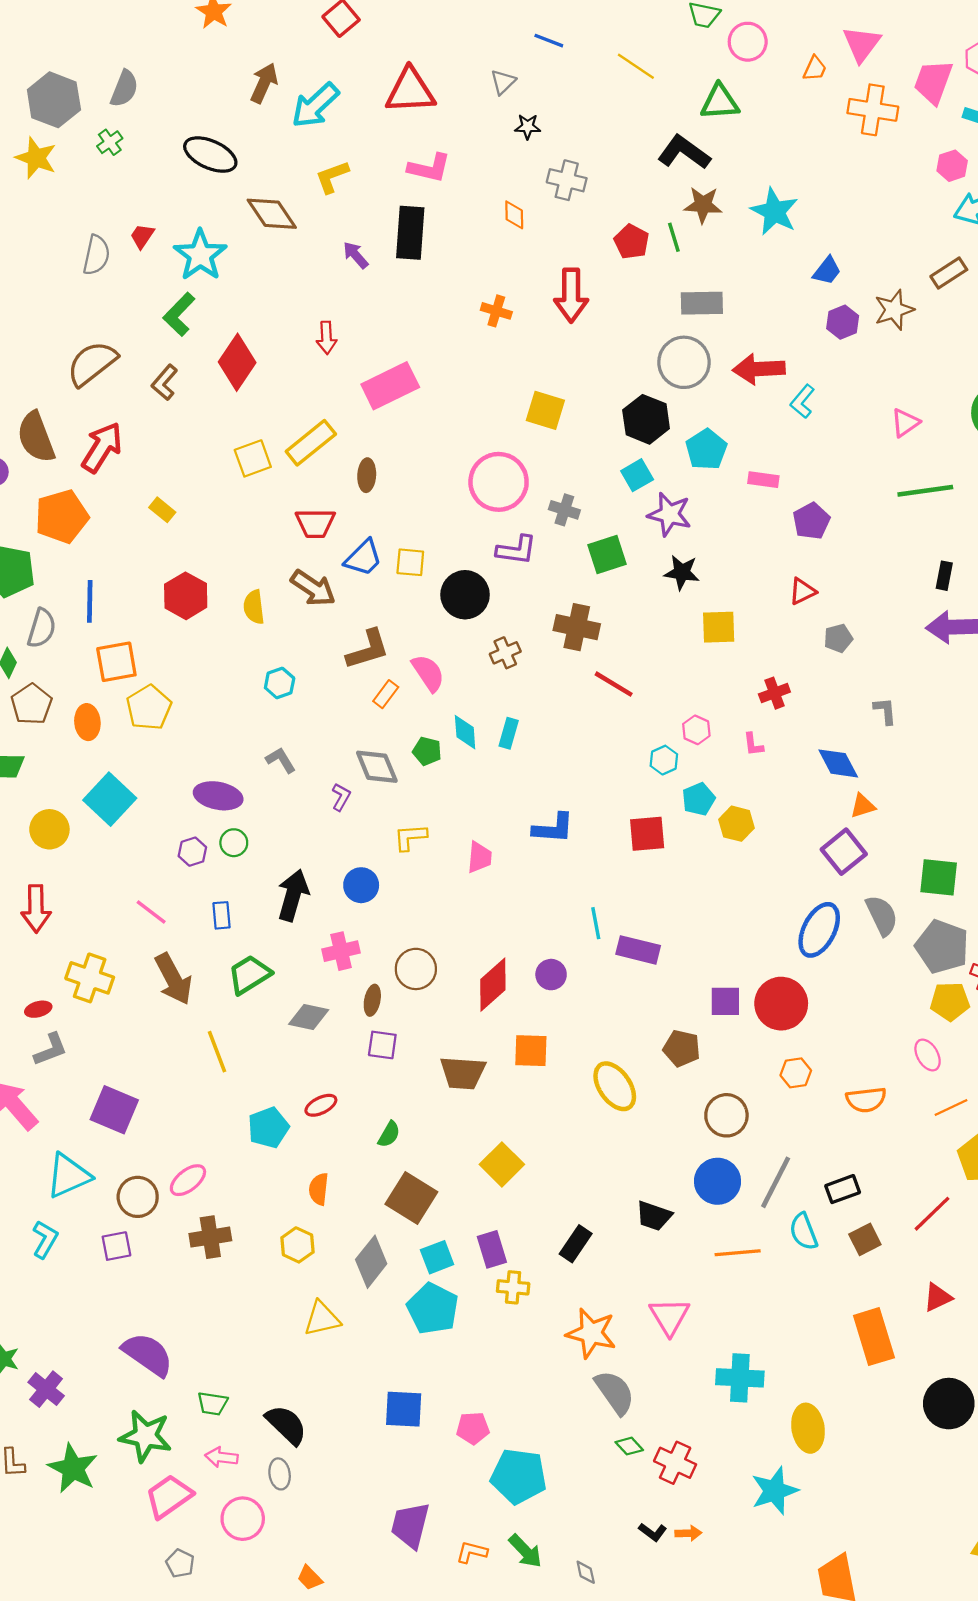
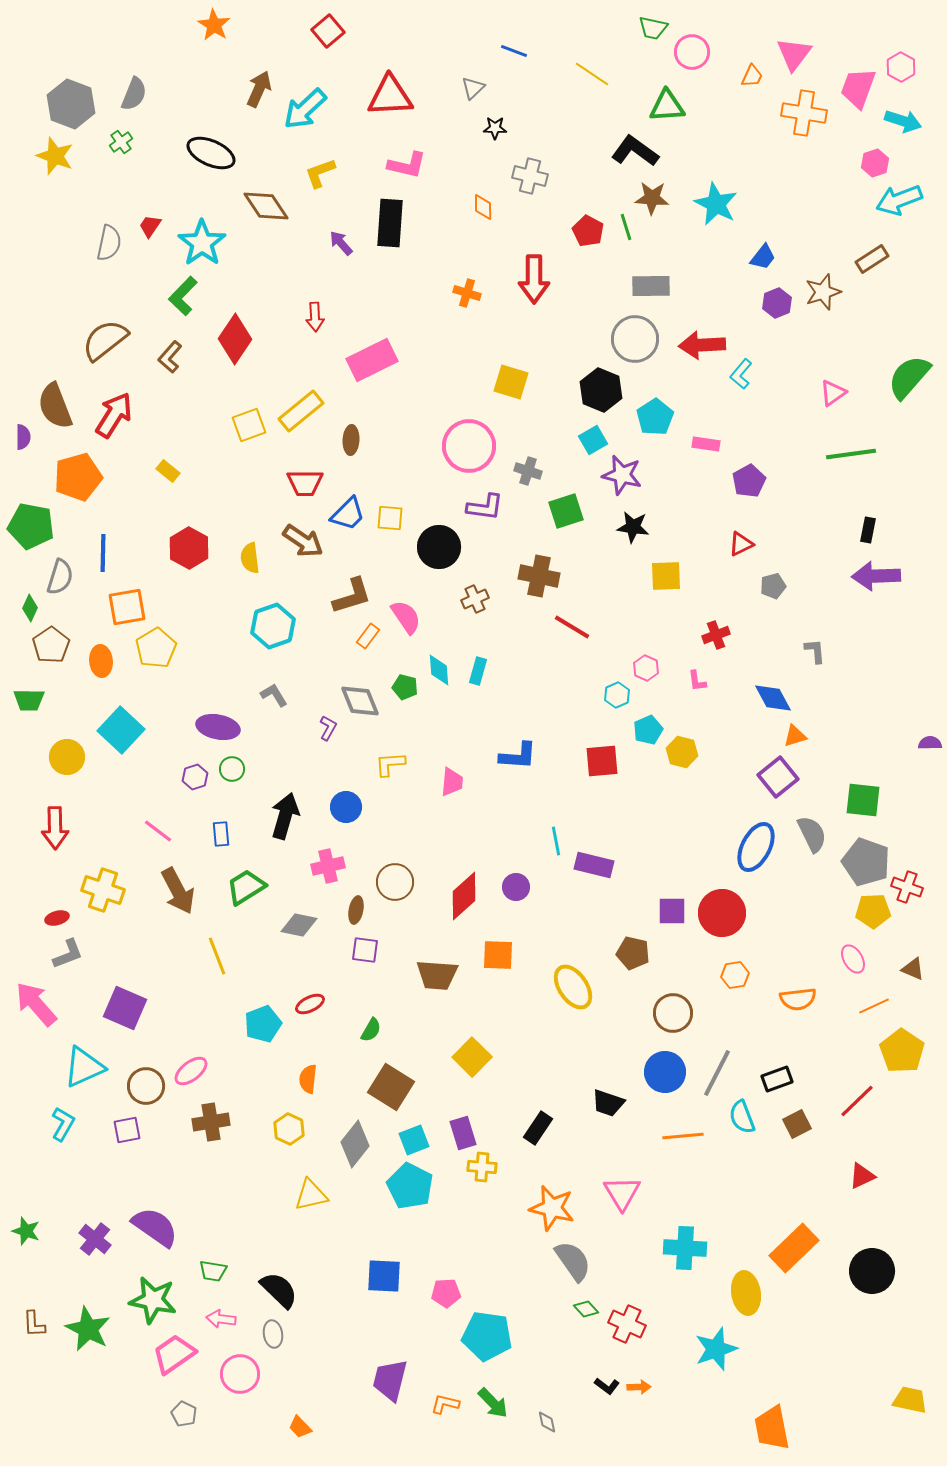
cyan hexagon: (280, 683) -> (273, 626), size x1.6
orange rectangle: (874, 1337) -> (794, 1248), moved, turned 63
purple cross: (46, 1389) -> (95, 1239), moved

